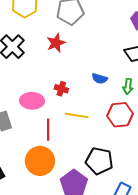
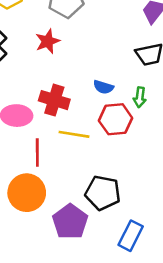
red cross: (61, 89) -> (54, 100), size x1.6
red hexagon: (120, 115) -> (116, 119), moved

